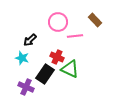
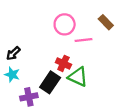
black arrow: (30, 40) -> (13, 53), moved
cyan star: (22, 58) -> (12, 75), moved
purple cross: (26, 87) -> (29, 97), turned -35

